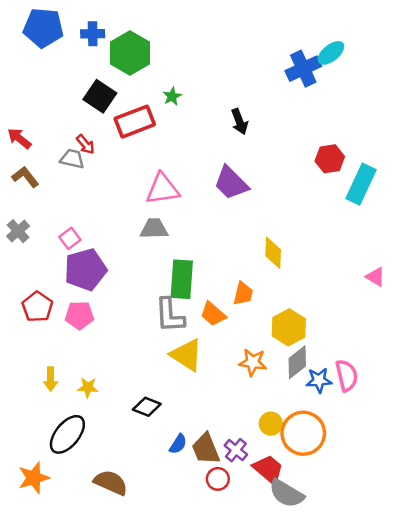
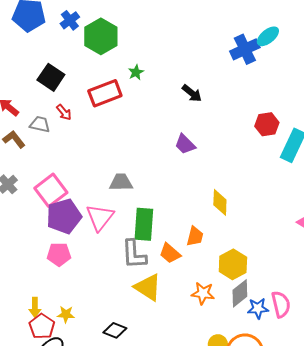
blue cross: (93, 34) -> (70, 20), turned -36
black square: (100, 96) -> (51, 77), moved
black arrow: (239, 122) -> (192, 93), turned -30
gray trapezoid: (72, 159) -> (40, 124), moved
purple trapezoid: (231, 183) -> (185, 144), size x0.7
pink triangle: (162, 189) -> (100, 217), moved, turned -44
pink square: (70, 238) -> (51, 190), size x1.8
red pentagon: (37, 307) -> (42, 326), moved

